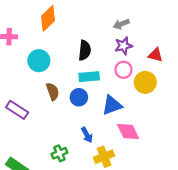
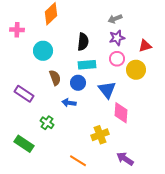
red triangle: (156, 55) -> (145, 46), turned -32
blue triangle: (112, 105) -> (107, 90), turned -48
pink diamond: (128, 132) -> (121, 113), turned 30
blue arrow: (87, 135) -> (69, 103), moved, turned 128
green cross: (59, 153) -> (47, 123), moved, turned -32

